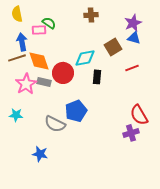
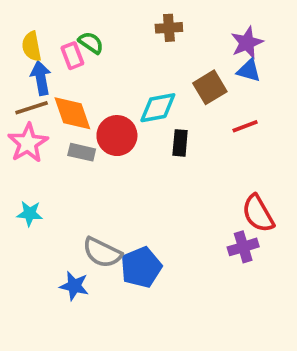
yellow semicircle: (17, 14) -> (32, 46), moved
pink rectangle: (39, 30) -> (72, 56), turned 72
pink star: (26, 84) -> (28, 143), moved
blue pentagon: (76, 111) -> (141, 267), moved
gray semicircle: (55, 124) -> (102, 252), moved

